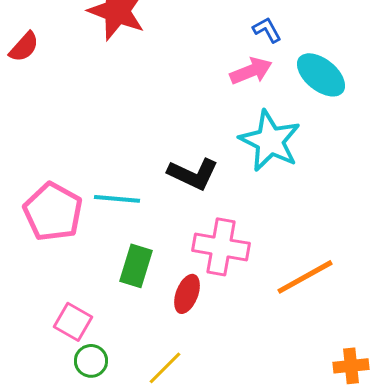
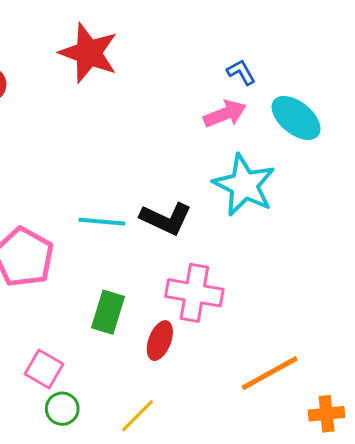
cyan line: (117, 199) -> (102, 222), moved
orange line: (305, 277) -> (270, 373), moved

